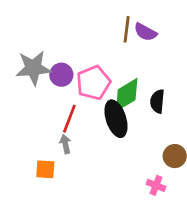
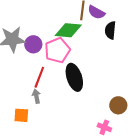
green diamond: (127, 95) -> (68, 30), moved, turned 36
black semicircle: (157, 101) -> (110, 30), moved

